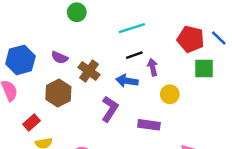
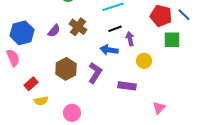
purple semicircle: (60, 58) -> (54, 31), turned -72
brown cross: (89, 71) -> (78, 27), moved
brown hexagon: (58, 93) -> (66, 69), moved

